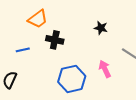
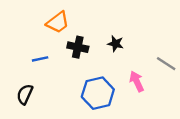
black star: (101, 28) -> (116, 44), moved

